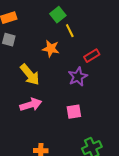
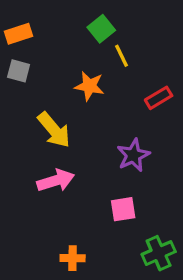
purple star: (78, 77) -> (133, 155), moved
pink square: (74, 112) -> (123, 209), moved

